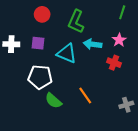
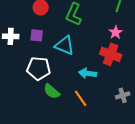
cyan arrow: (92, 44) -> (88, 73), moved
red cross: (114, 63) -> (111, 54), size x1.5
orange line: (85, 96) -> (81, 98), moved

